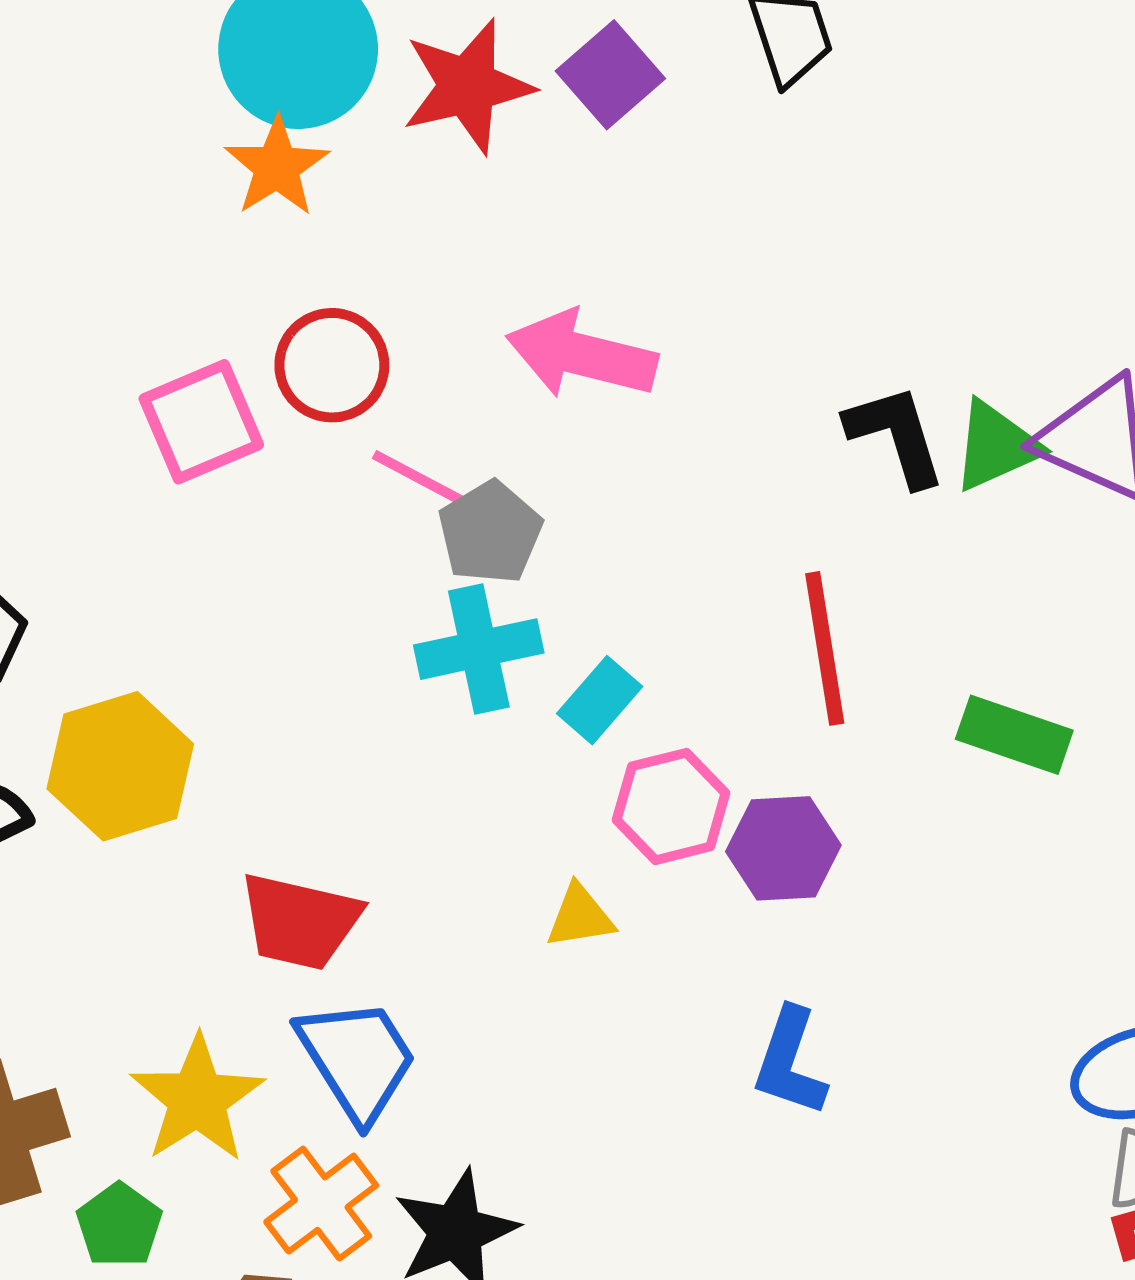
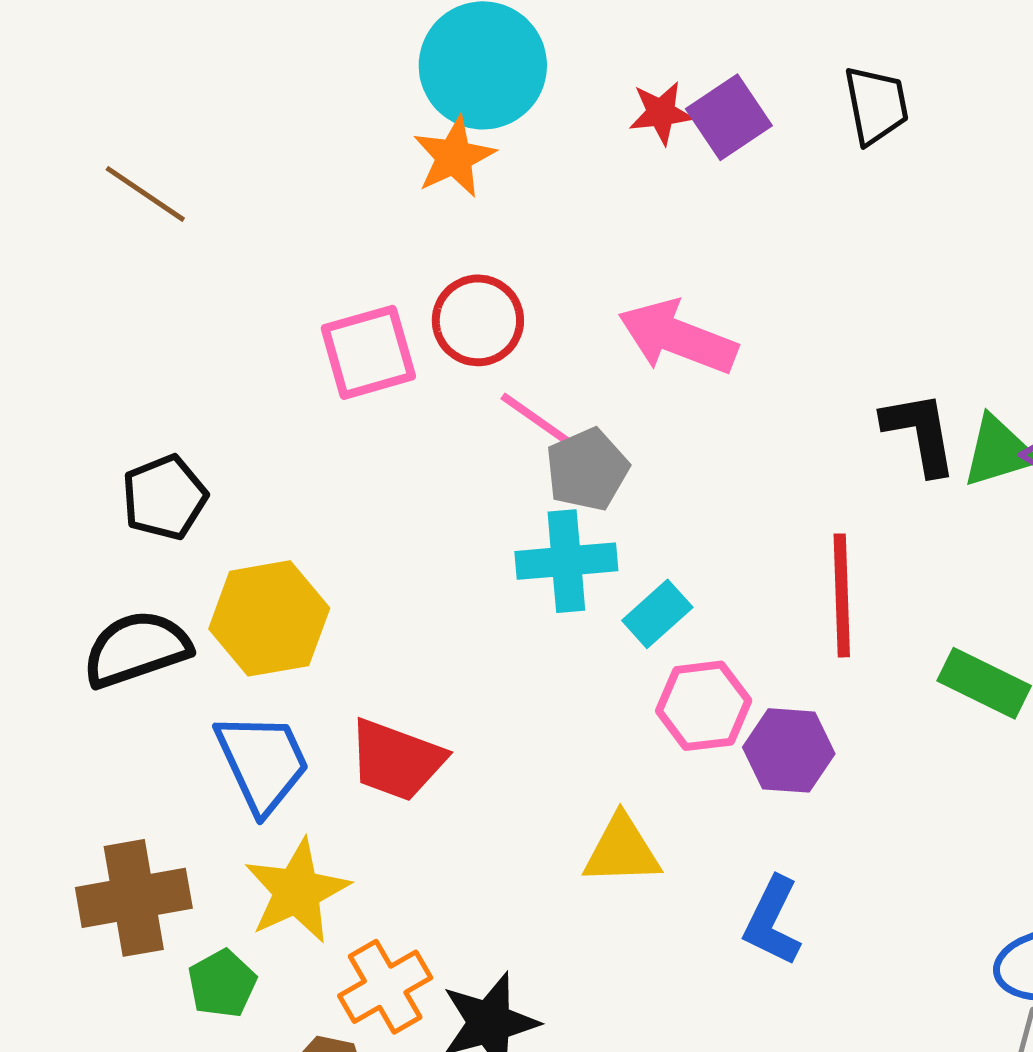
red star: (468, 86) -> (661, 113), moved, size x0.6
yellow triangle: (580, 916) -> (622, 850), moved, size x1.4
blue trapezoid: (357, 1059) -> (262, 762), moved

